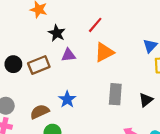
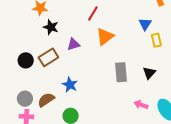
black star: (57, 33) -> (51, 27), moved
blue star: (67, 99) -> (70, 85), moved
brown semicircle: (40, 112) -> (46, 100), moved

